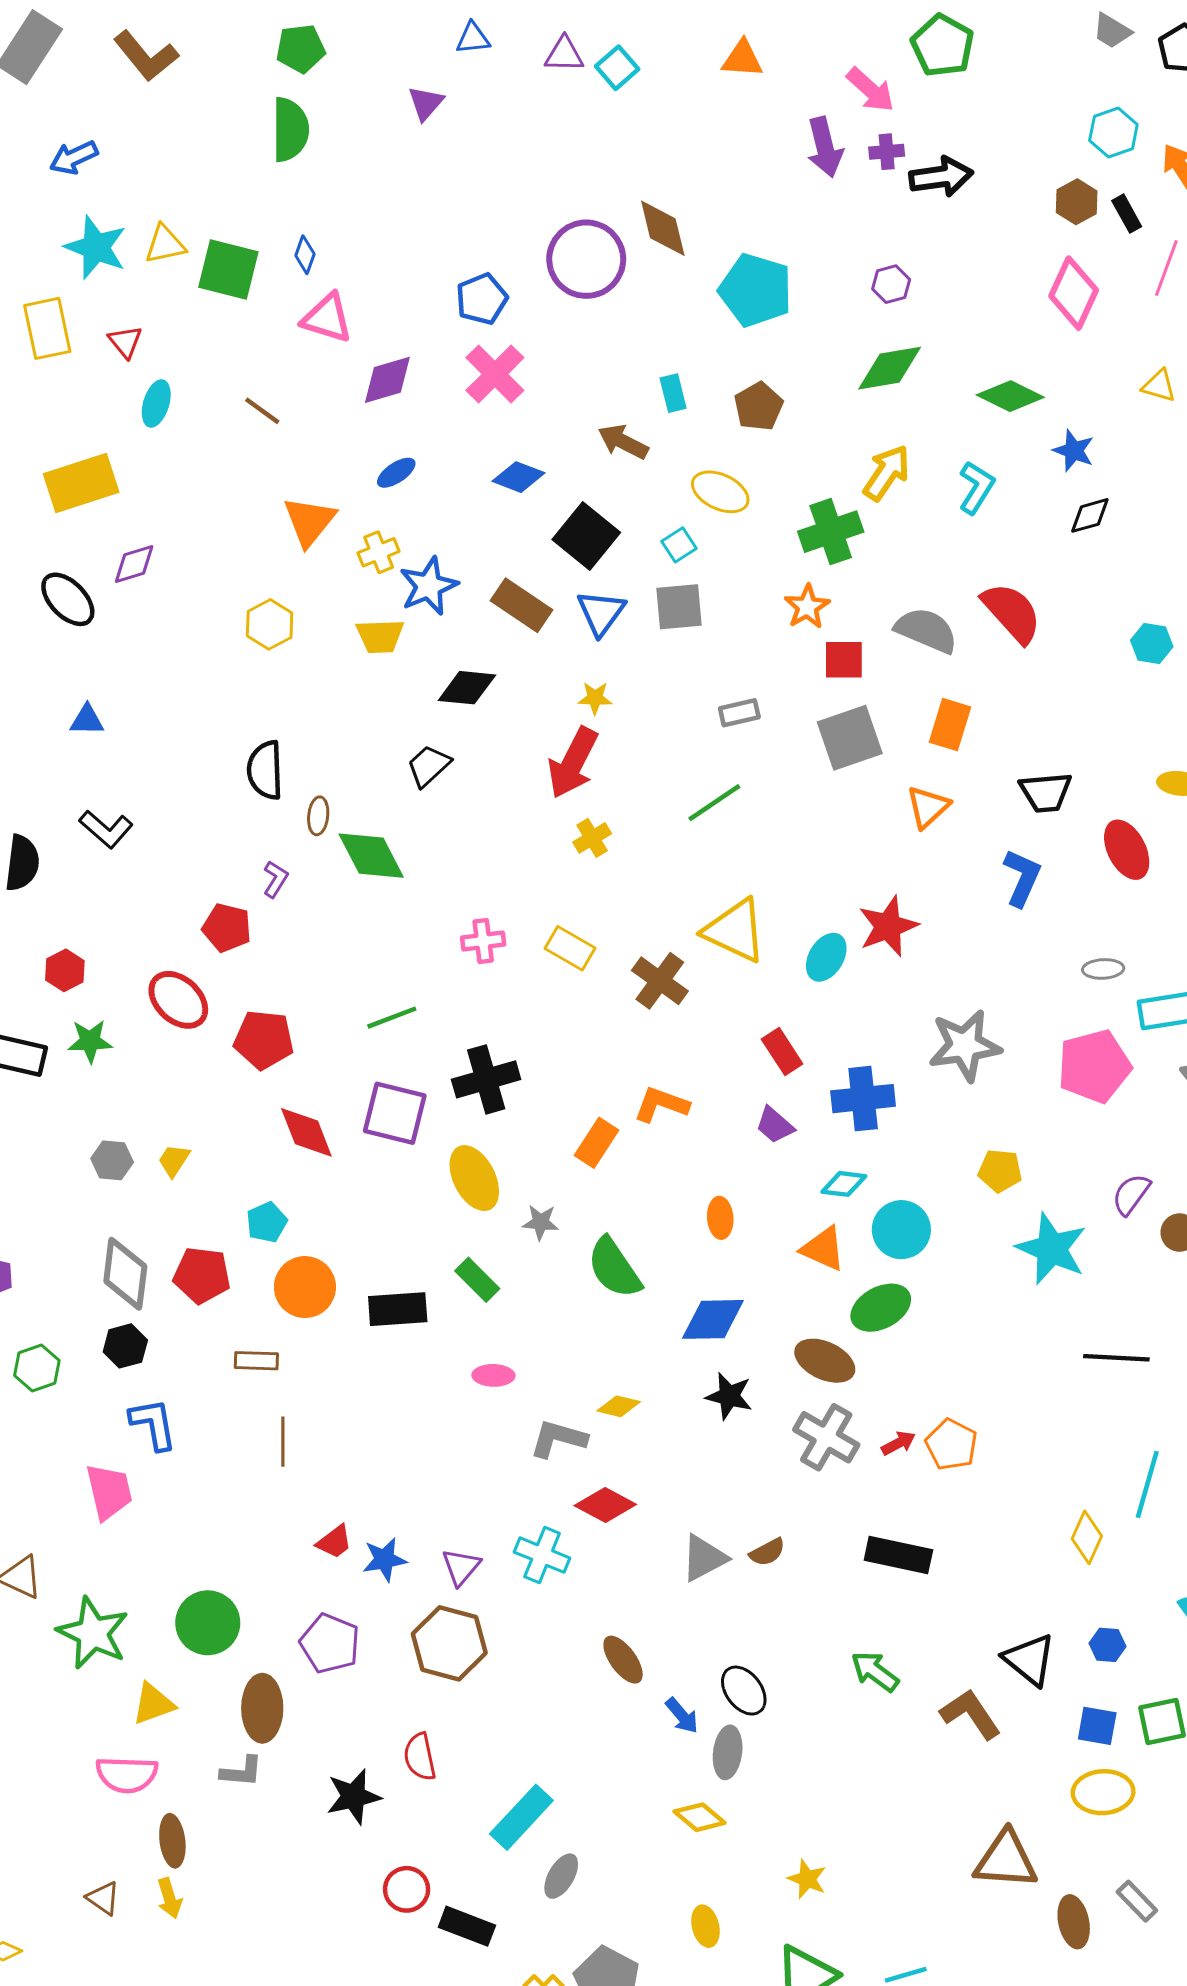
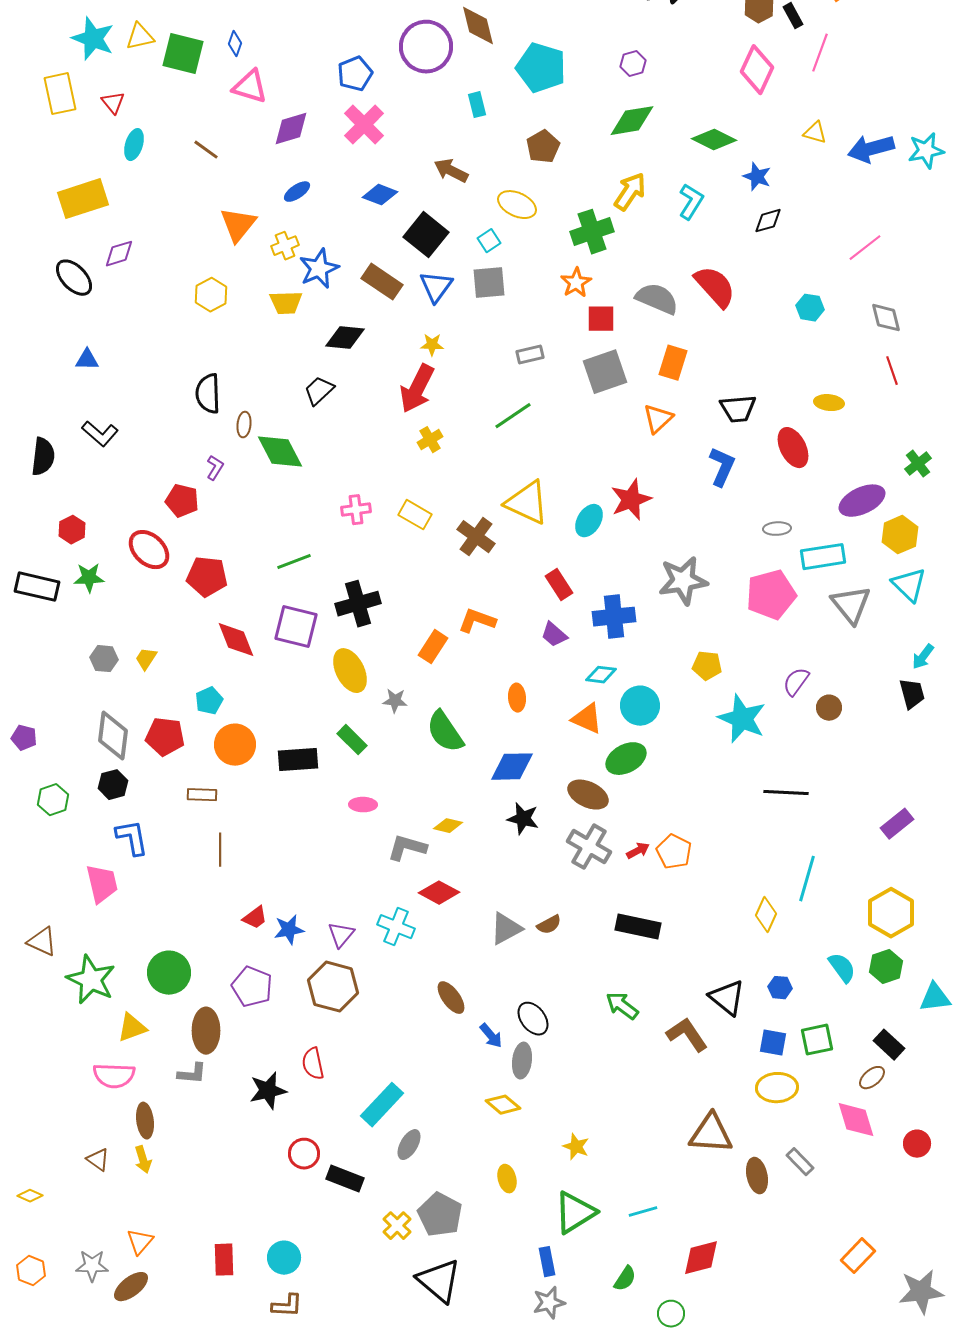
cyan rectangle: (673, 393) -> (477, 105), moved

